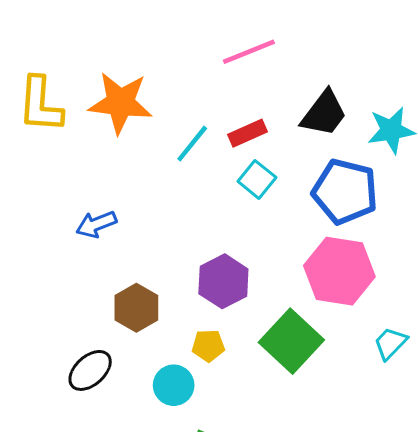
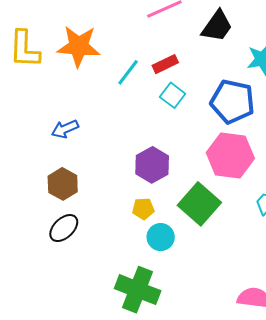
black trapezoid: (324, 113) -> (217, 26), moved
brown hexagon: (136, 308) -> (63, 184), moved
cyan circle: (174, 385) -> (161, 237), moved

